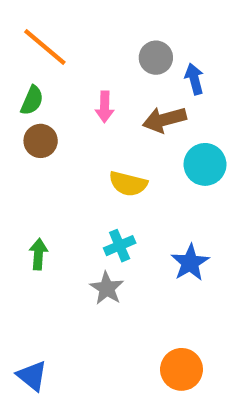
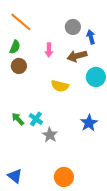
cyan cross: (120, 246) -> (36, 119), moved, turned -32
green arrow: (38, 254) -> (18, 119), turned -48
orange circle: (182, 369) -> (64, 177), moved

